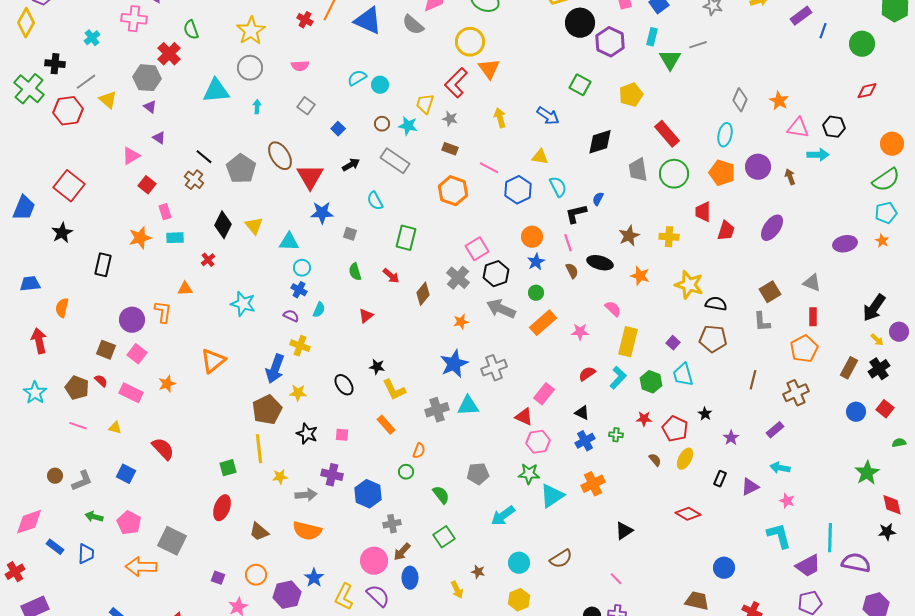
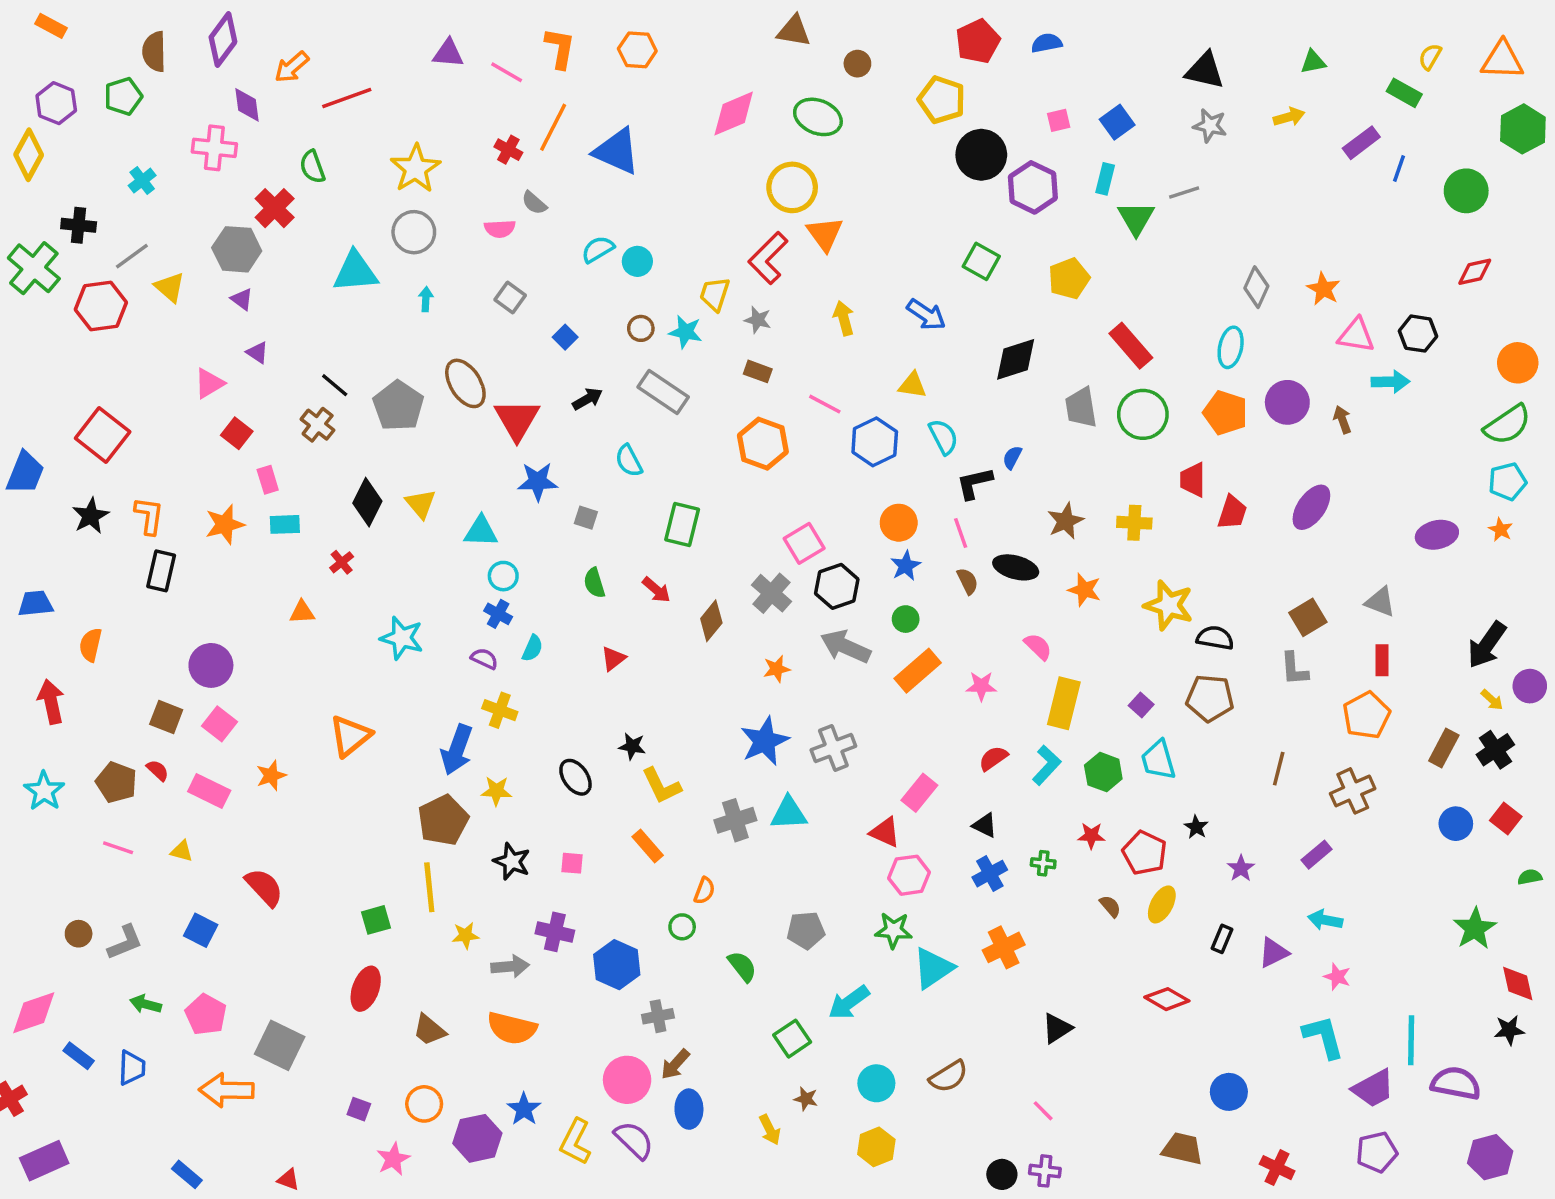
gray semicircle: (413, 25) -> (534, 203), moved, size x0.7
orange L-shape: (163, 312) -> (149, 516), moved
green square: (444, 537) -> (792, 1039), moved

